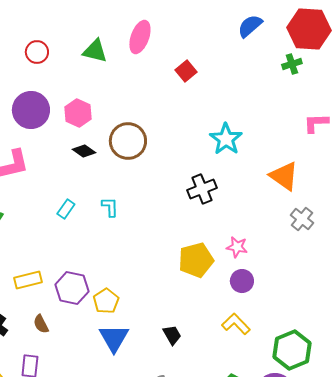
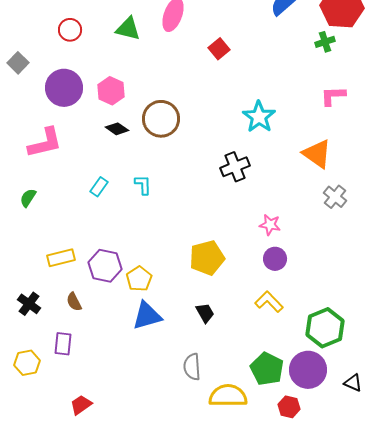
pink L-shape: (316, 123) -> (333, 96), moved
yellow pentagon: (196, 260) -> (207, 258), moved
blue triangle: (114, 338) -> (147, 316), turned 44

